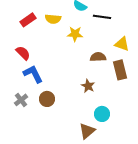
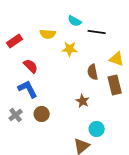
red rectangle: (28, 20) -> (15, 41), moved
red semicircle: (23, 53) -> (31, 66), moved
brown semicircle: (98, 57) -> (93, 72), turned -98

